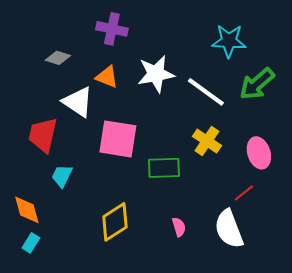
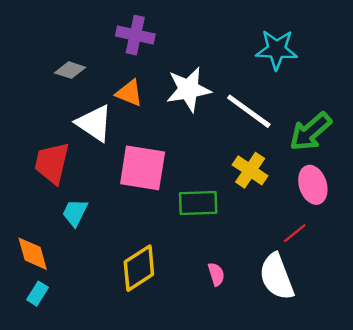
green arrow: (257, 84) -> (310, 132), moved

